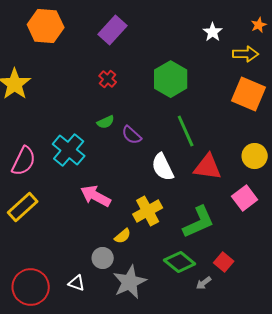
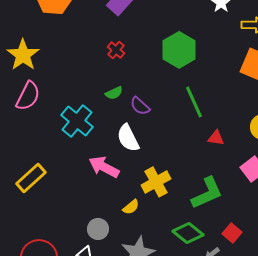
pink semicircle: (24, 161) -> (28, 96), moved
white semicircle: (163, 167) -> (128, 138), moved
red triangle: (208, 167) -> (216, 138), size x0.6
gray circle: (103, 258) -> (98, 229), moved

